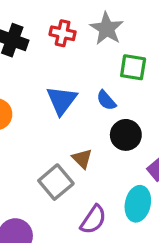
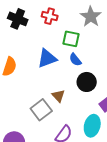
gray star: (107, 29) -> (91, 17), moved
green square: (133, 67) -> (71, 39), moved
blue triangle: (62, 100) -> (47, 58), turned 30

